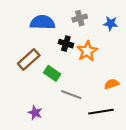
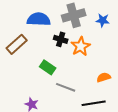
gray cross: (80, 18) -> (74, 15), size x1.6
brown rectangle: (29, 60) -> (17, 44), moved

